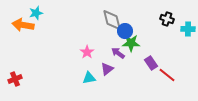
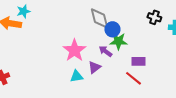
pink star: (87, 52) -> (74, 50), size x1.6
purple rectangle: (151, 63) -> (138, 61), turned -56
red line: (167, 75) -> (133, 78), moved

